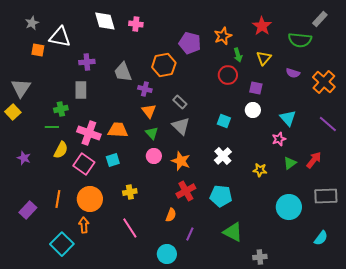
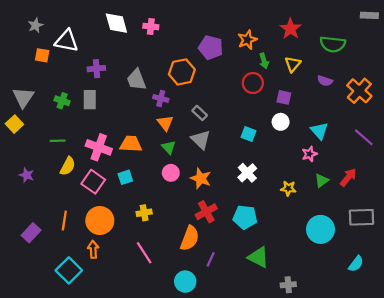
gray rectangle: (320, 19) -> (369, 15), moved, turned 49
green cross: (61, 109) -> (62, 101), moved, turned 32
orange semicircle: (171, 215) -> (190, 238), size x1.6

